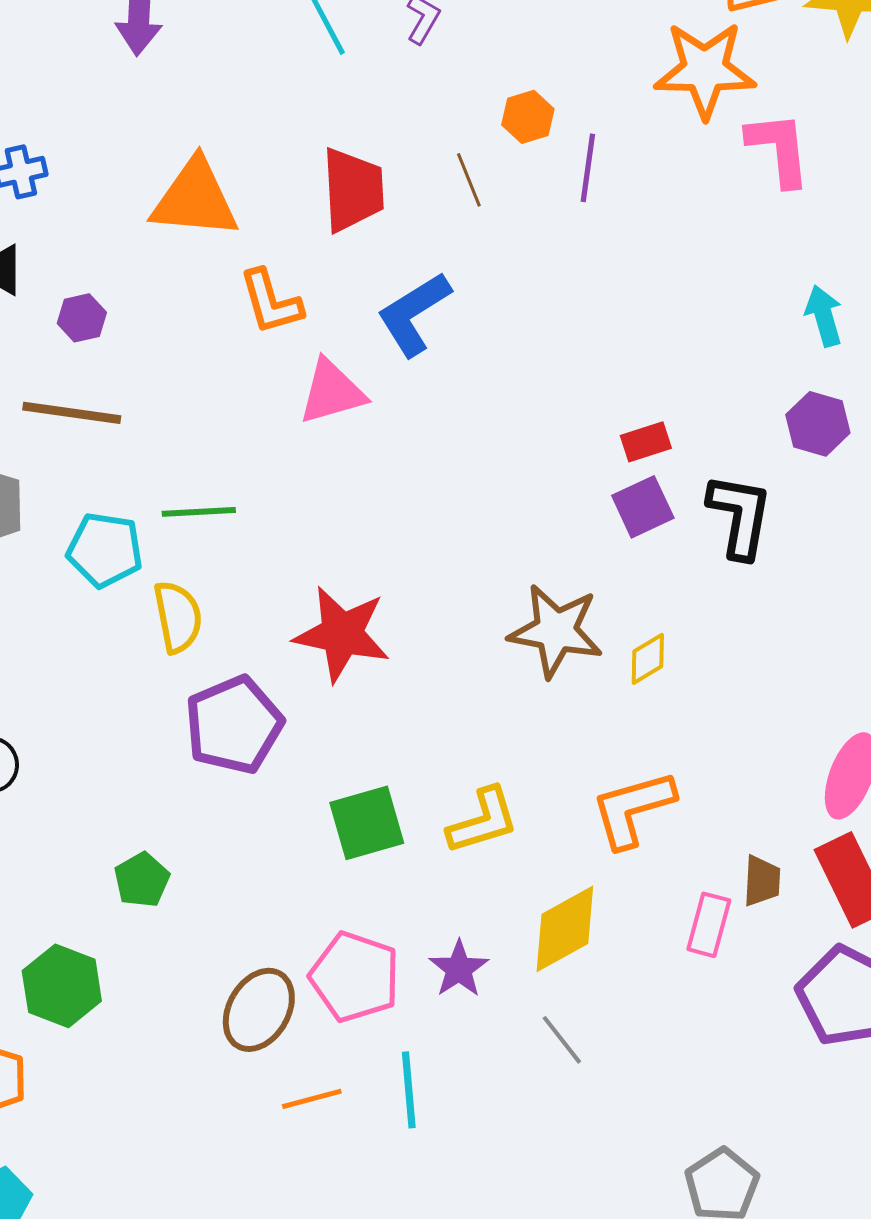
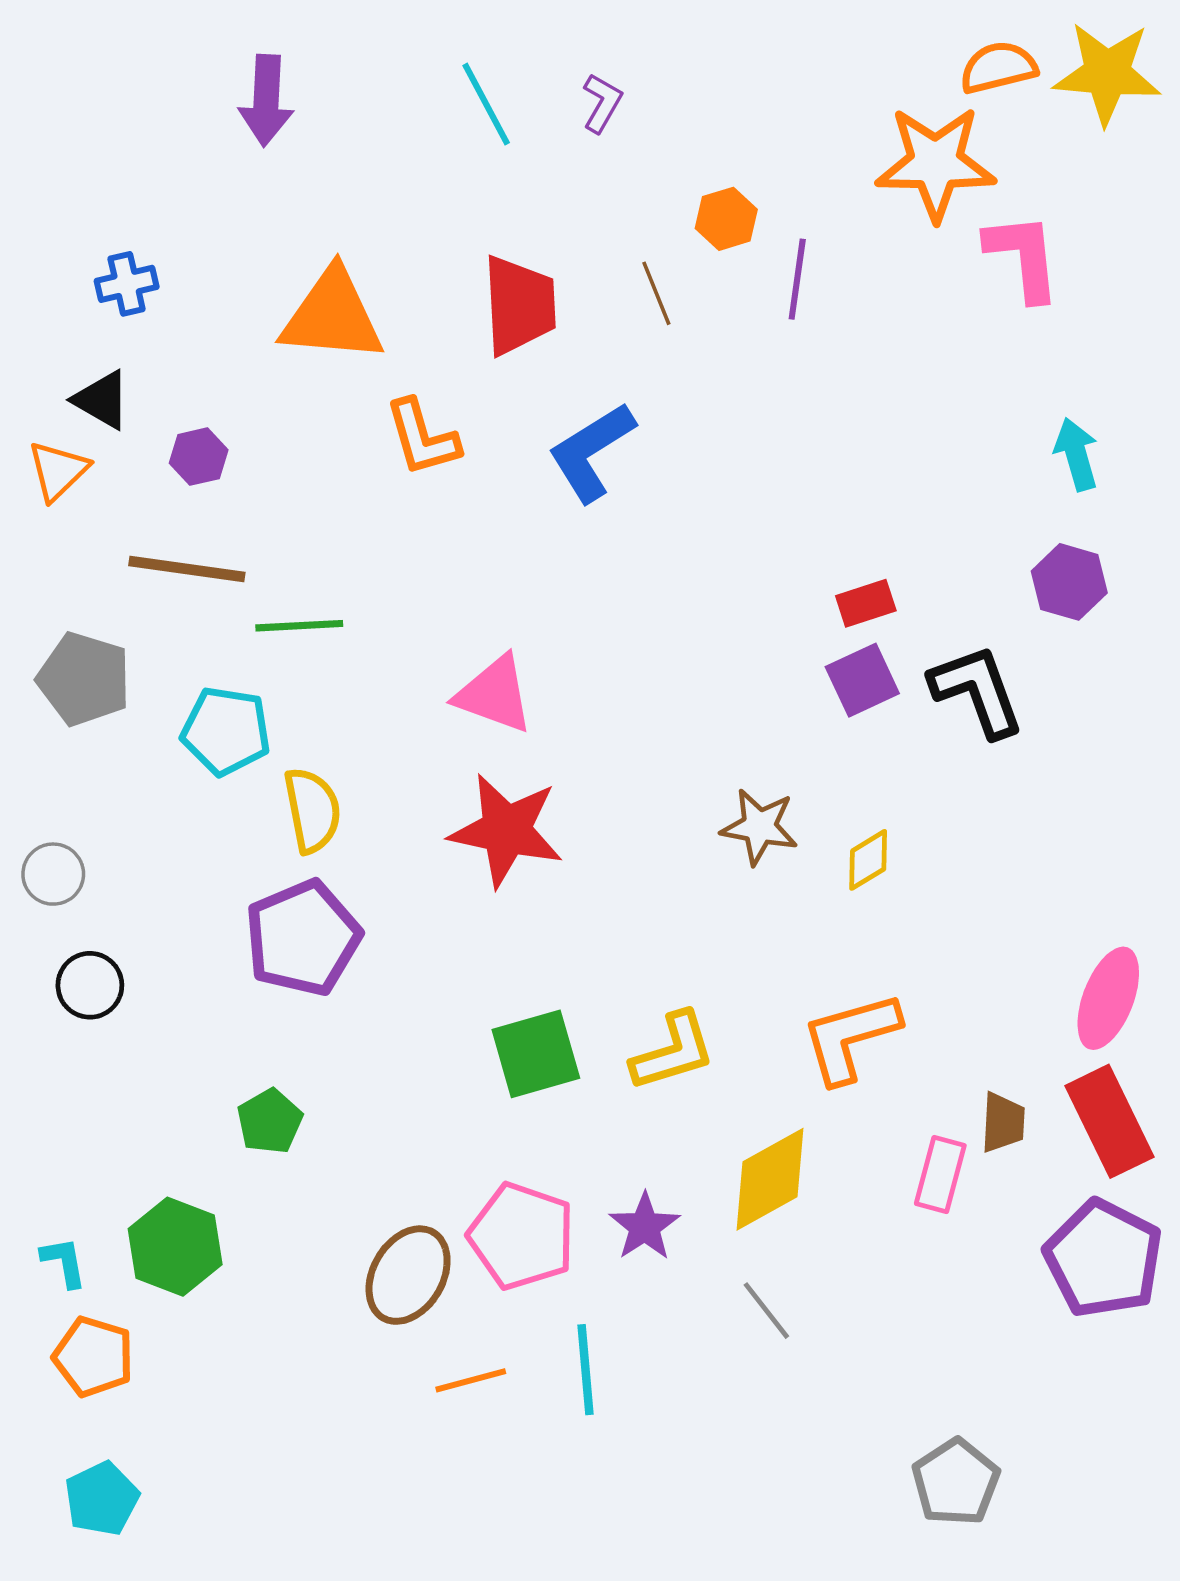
pink triangle: (332, 392) -> (494, 694), moved, turned 36
green line: (199, 512) -> (299, 626), moved
black L-shape: (740, 516) -> (977, 691), turned -30
brown star: (556, 631) -> (759, 827), size x0.7
purple pentagon: (234, 725) -> (303, 938), moved

